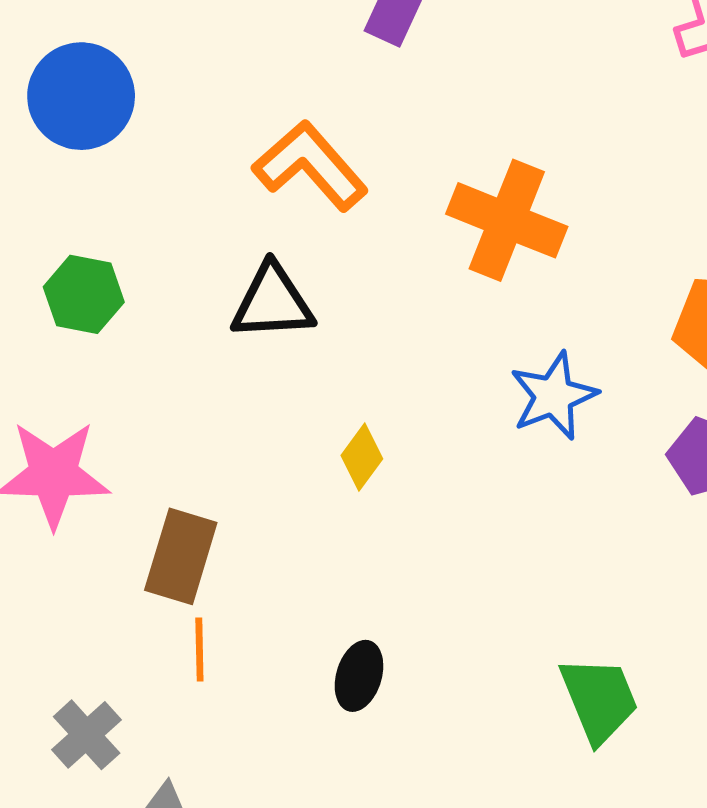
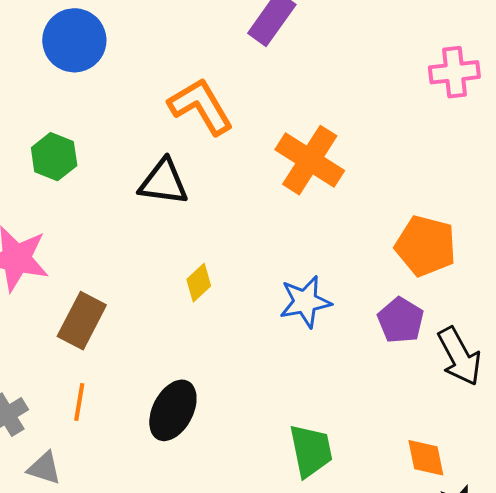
blue star: (554, 396) -> (305, 302), moved
orange line: (199, 649) -> (79, 402), moved
black ellipse: (359, 676) -> (173, 410), size x1.5

